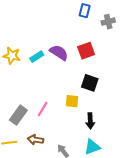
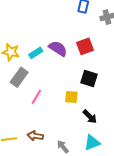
pink line: (43, 109) -> (36, 97), moved
gray rectangle: (18, 115) -> (19, 77), moved
black arrow: (90, 121) -> (90, 117), turned -42

